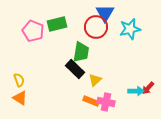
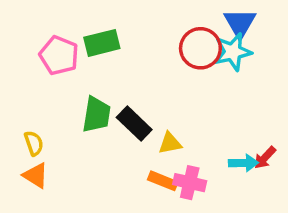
blue triangle: (105, 13) -> (240, 23), moved
red circle: (96, 27) -> (200, 48), moved
green trapezoid: (81, 52) -> (97, 115), moved
yellow triangle: (95, 80) -> (170, 143), turned 32

